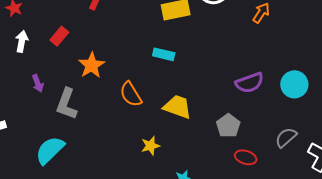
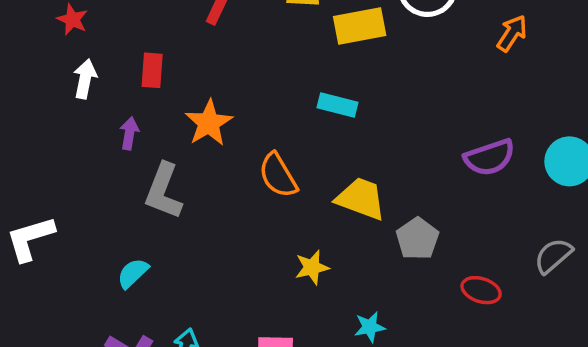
red rectangle: (59, 36) -> (152, 70), turned -36
purple arrow: (38, 83) -> (129, 133), moved, turned -150
gray pentagon: (228, 126) -> (417, 239), moved
cyan semicircle: (50, 150) -> (133, 273), size x0.6

